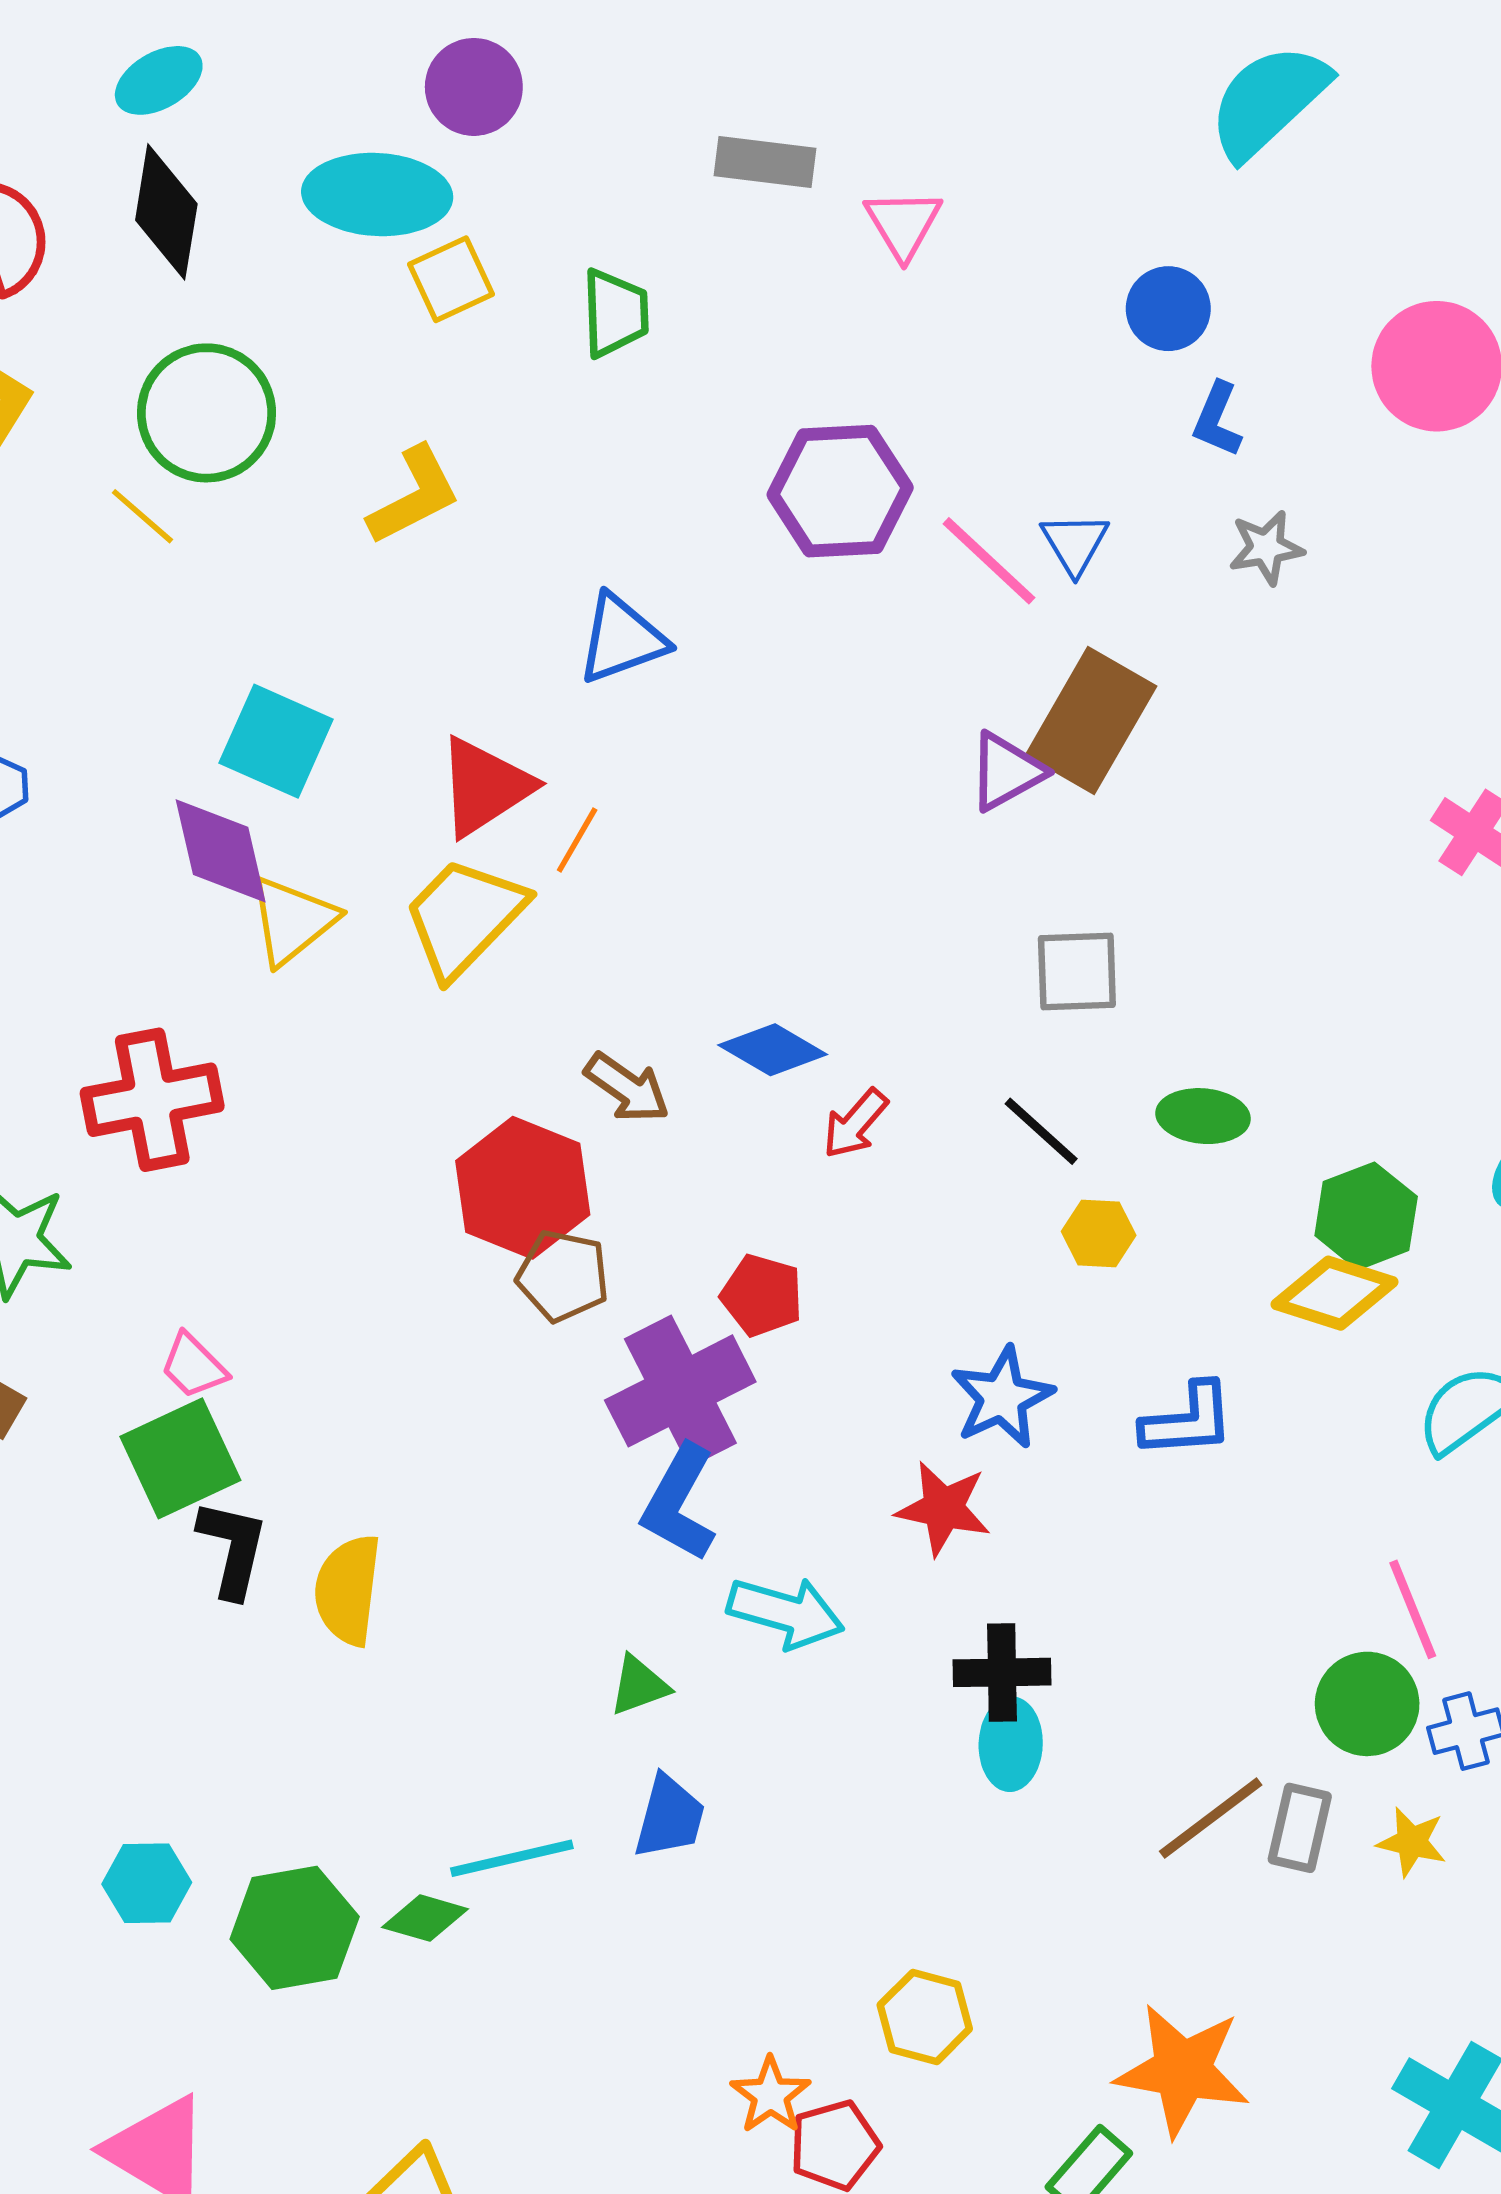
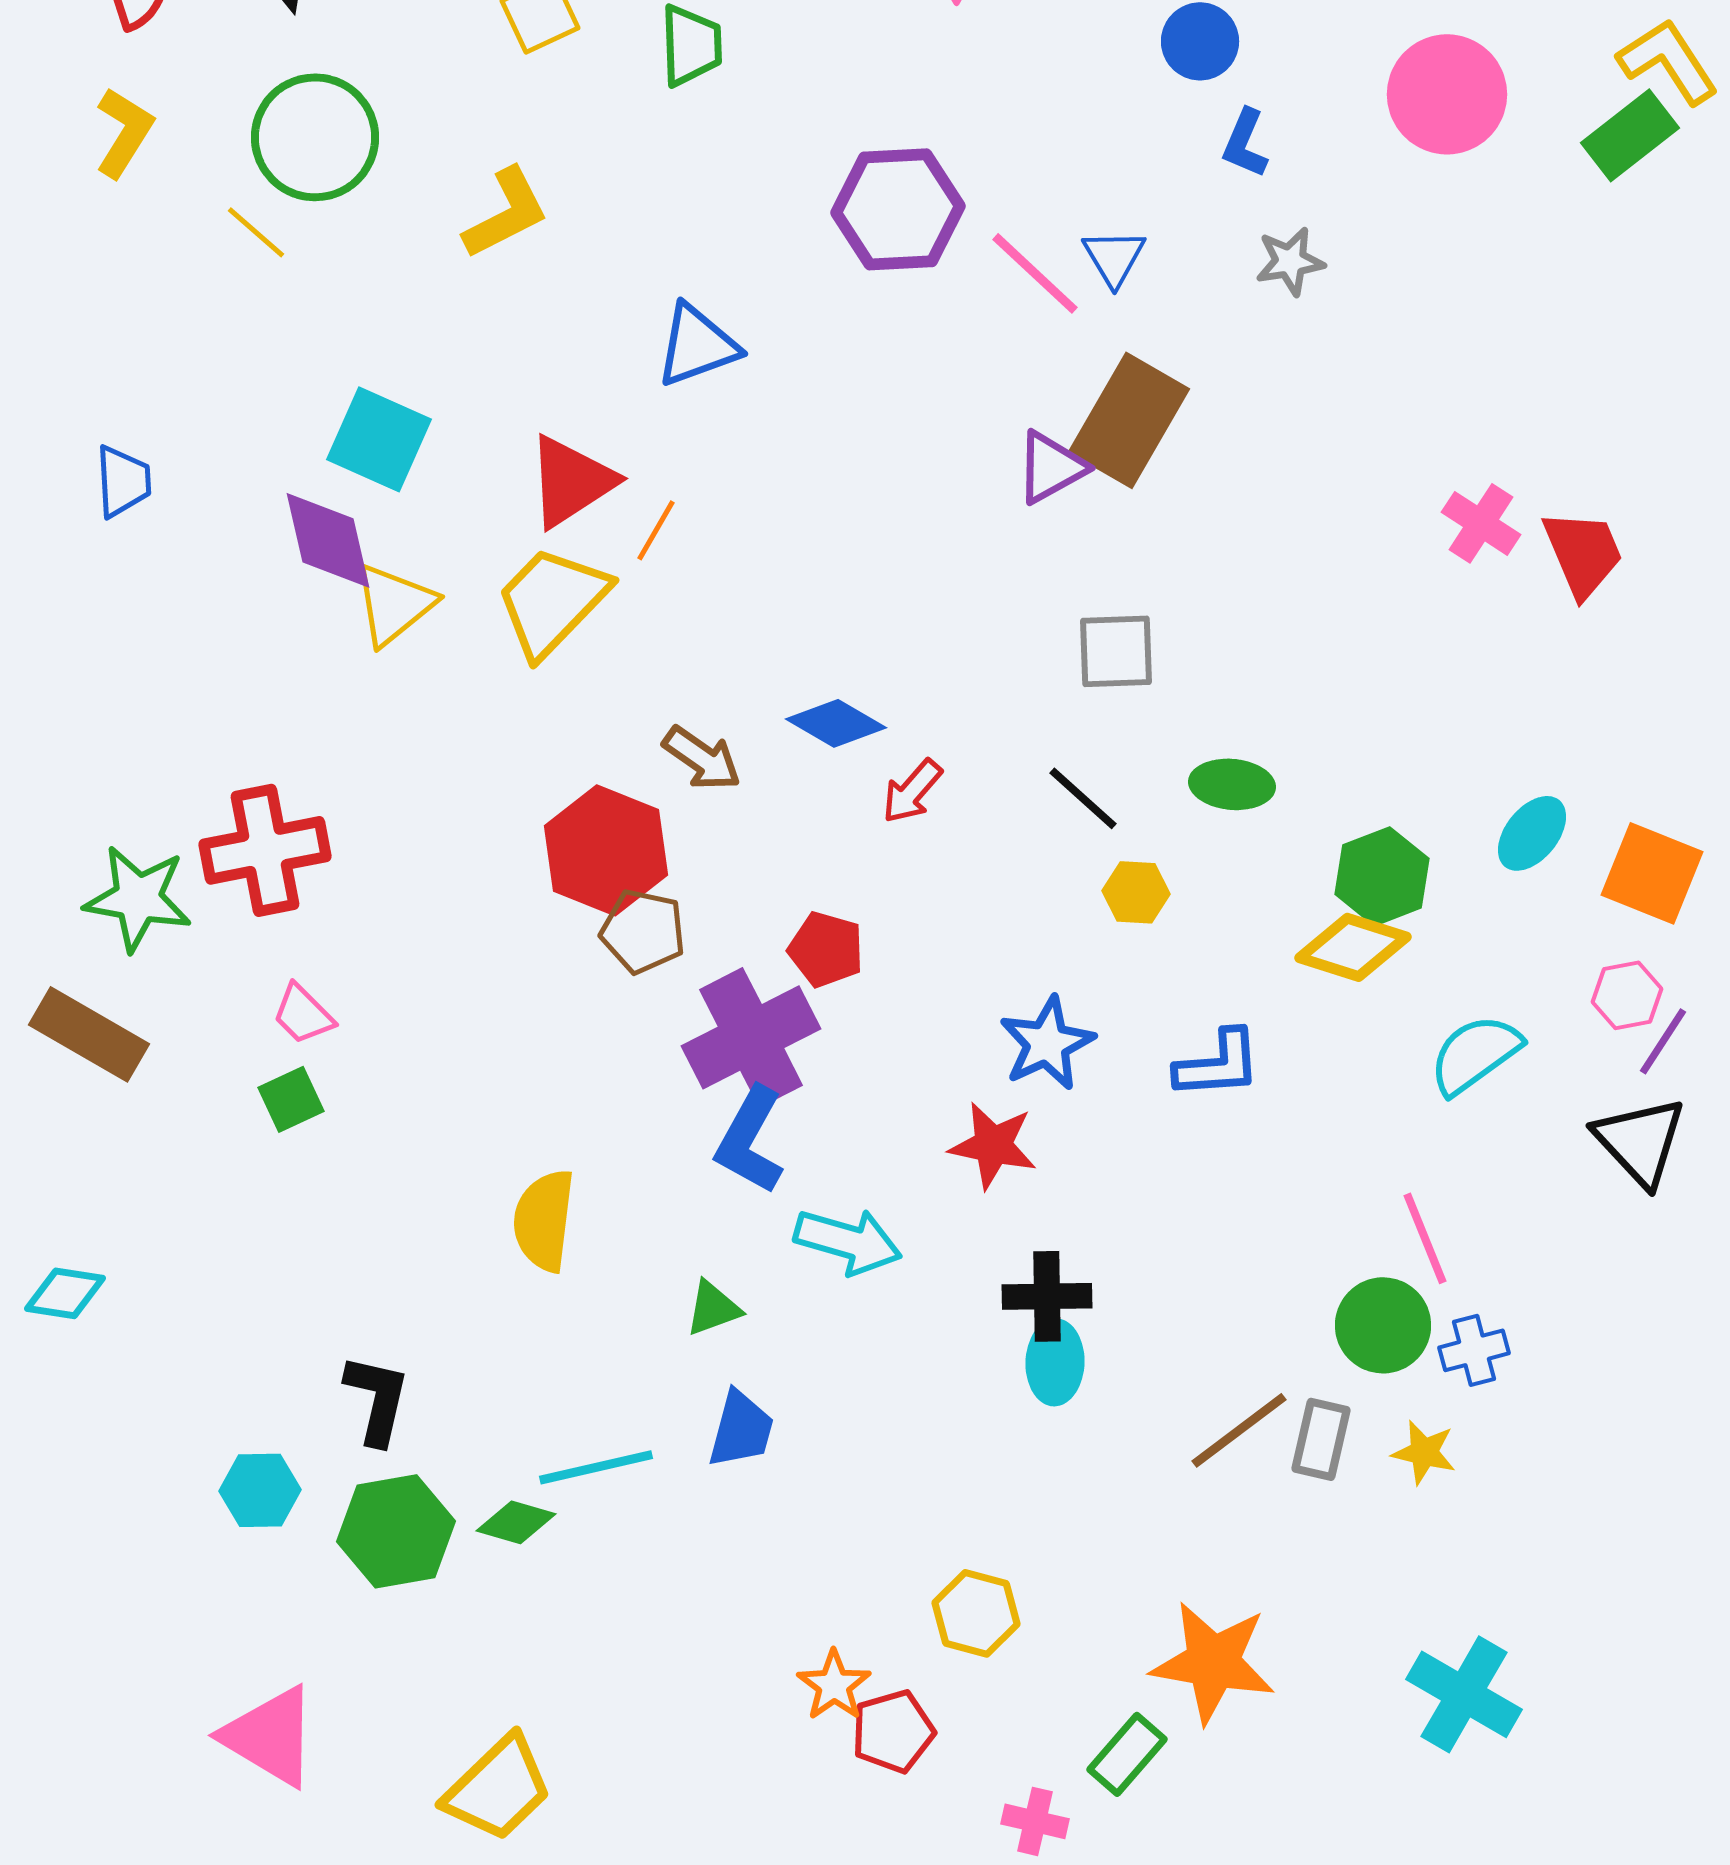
red cross: (152, 1100) -> (265, 850), moved
green square: (180, 1458) -> (291, 1099), size x0.6
black L-shape: (233, 1549) -> (377, 1399), moved
yellow semicircle: (348, 1590) -> (544, 1220), moved

